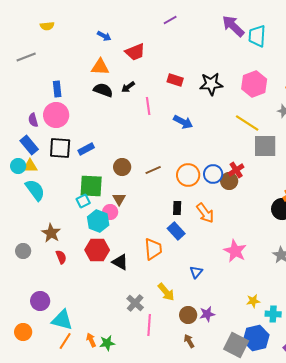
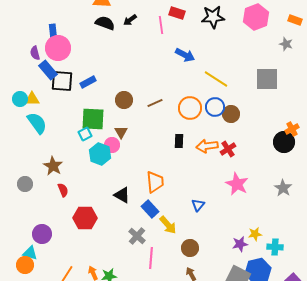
blue rectangle: (57, 89) -> (53, 32), moved
pink line: (148, 106) -> (161, 25), moved
yellow line: (247, 123) -> (216, 79), moved
blue rectangle: (29, 145) -> (48, 70), moved
red cross: (236, 170) -> (228, 149), moved
orange arrow: (205, 213) -> (207, 146), turned 120
blue rectangle: (176, 231) -> (150, 209), moved
red hexagon: (97, 250) -> (85, 218), moved
purple star: (207, 314) -> (240, 244), moved
cyan triangle: (62, 320) -> (30, 253), moved, size x0.7

